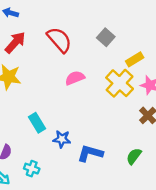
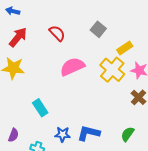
red semicircle: (59, 40) -> (57, 33), size x0.7
pink semicircle: (75, 78) -> (72, 67), size x1.4
blue star: (62, 139) -> (63, 134), moved

